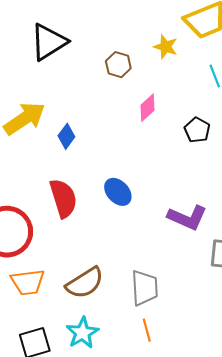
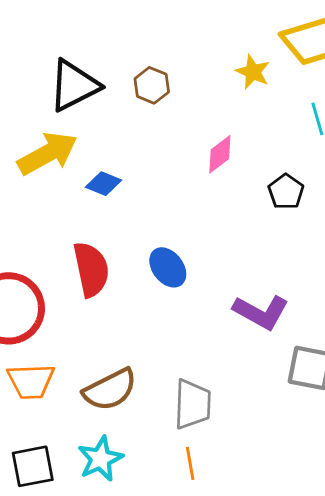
black triangle: (49, 42) -> (74, 86), moved
brown hexagon: (118, 65) -> (152, 85), moved
blue diamond: (66, 136) -> (103, 184), turned 70

